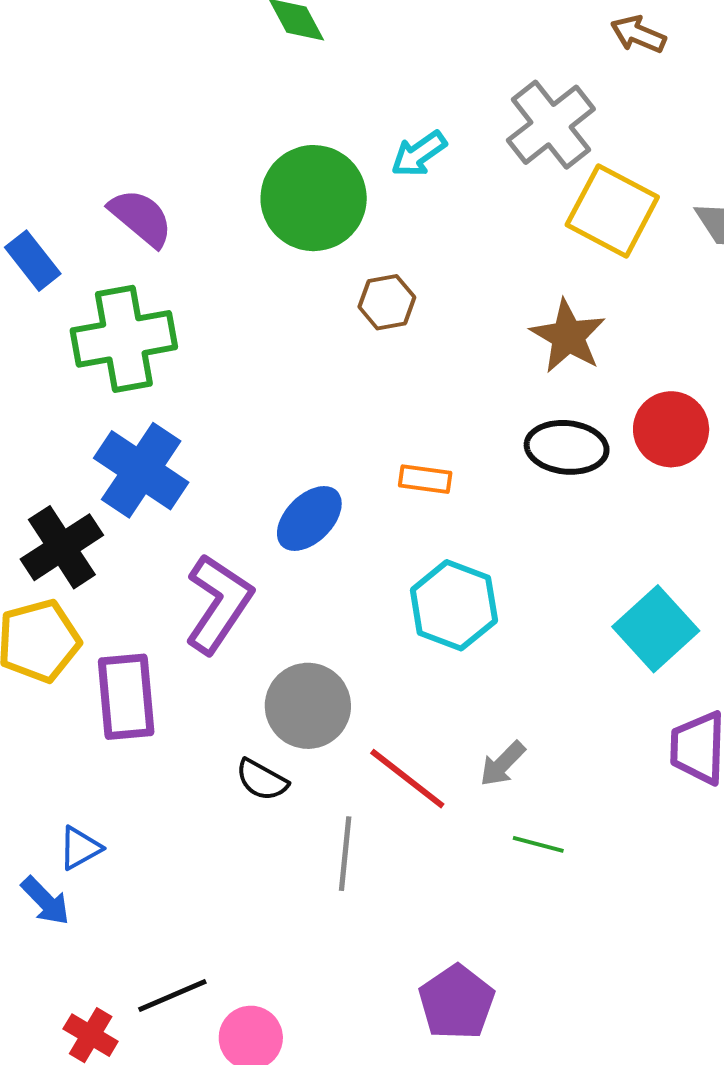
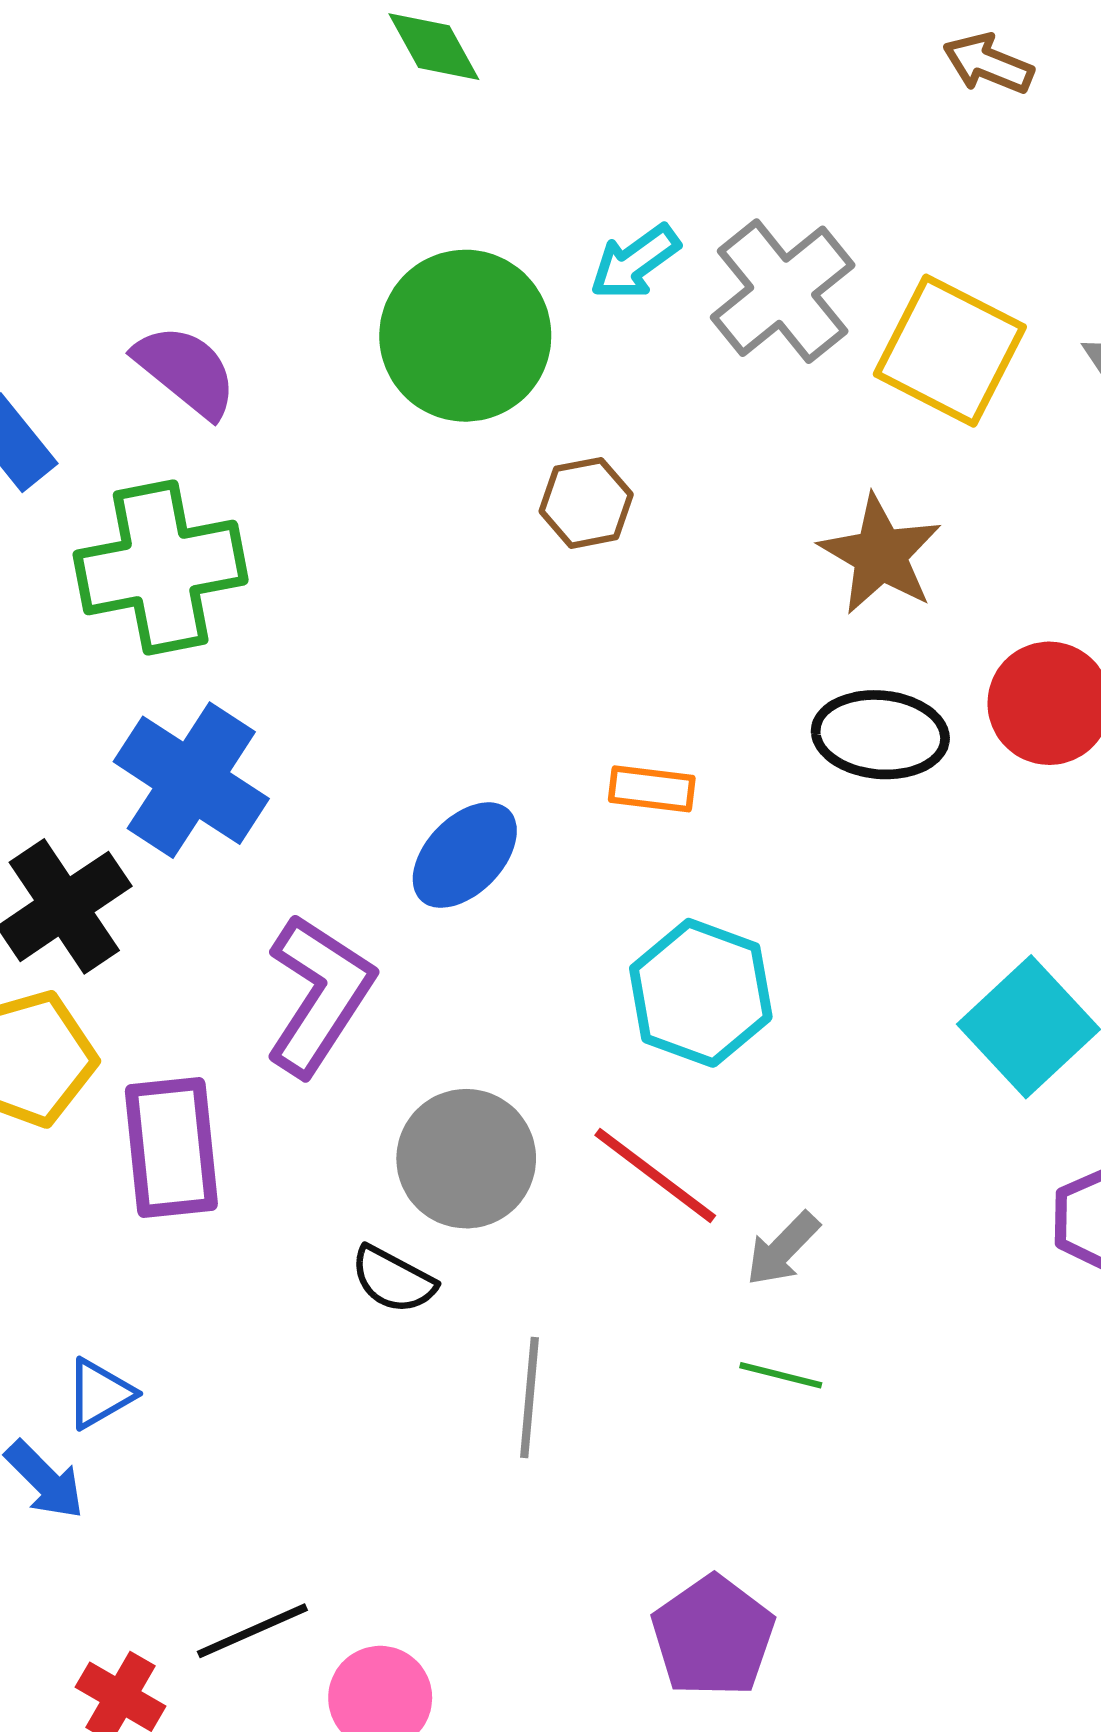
gray cross: (551, 125) -> (783, 291), moved
red line: (407, 779) -> (655, 1175), moved
green line: (538, 844) -> (781, 1375), moved

